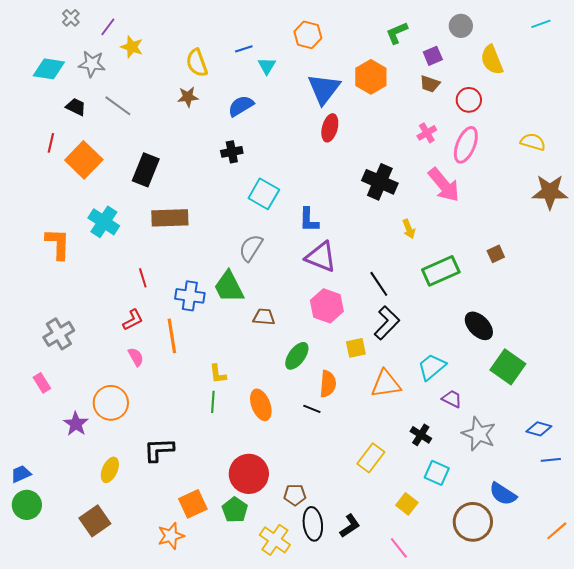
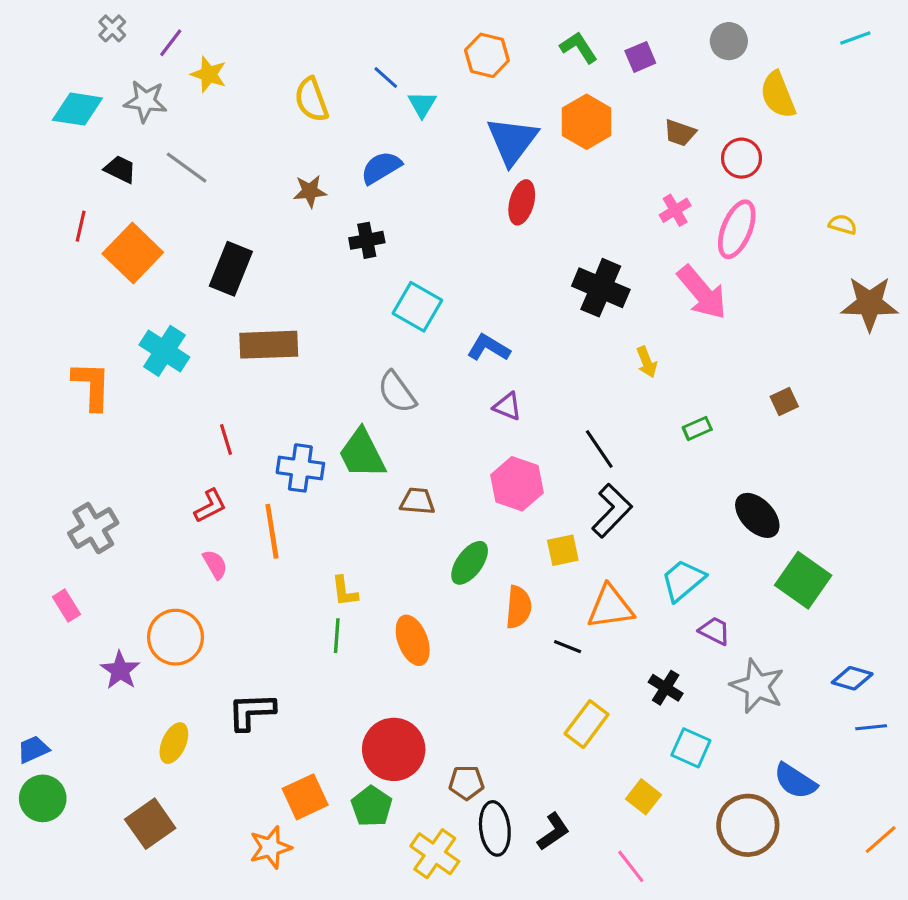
green L-shape: (397, 33) -> (579, 47), moved, turned 80
blue line: (244, 49) -> (386, 77), turned 60
purple square: (433, 56) -> (640, 57), moved
brown star: (188, 97) -> (310, 191), moved
yellow semicircle: (533, 142) -> (843, 225), size x0.7
blue L-shape: (309, 220) -> (489, 348), turned 120
gray semicircle: (251, 248) -> (397, 392), turned -68
purple triangle: (321, 257) -> (508, 406), size x0.6
green rectangle: (441, 271) -> (697, 428), size x0.5
black line: (312, 409) -> (568, 647), moved

